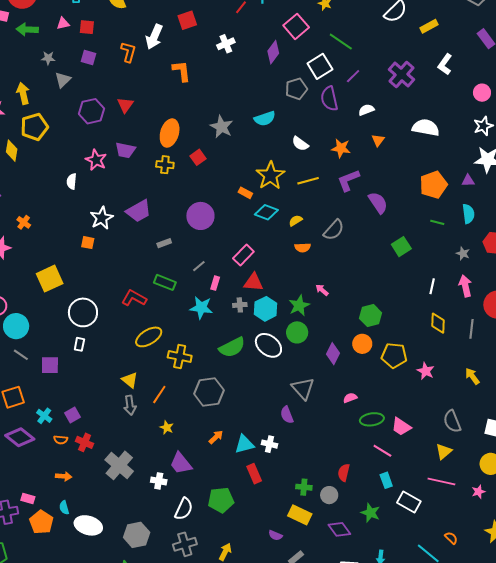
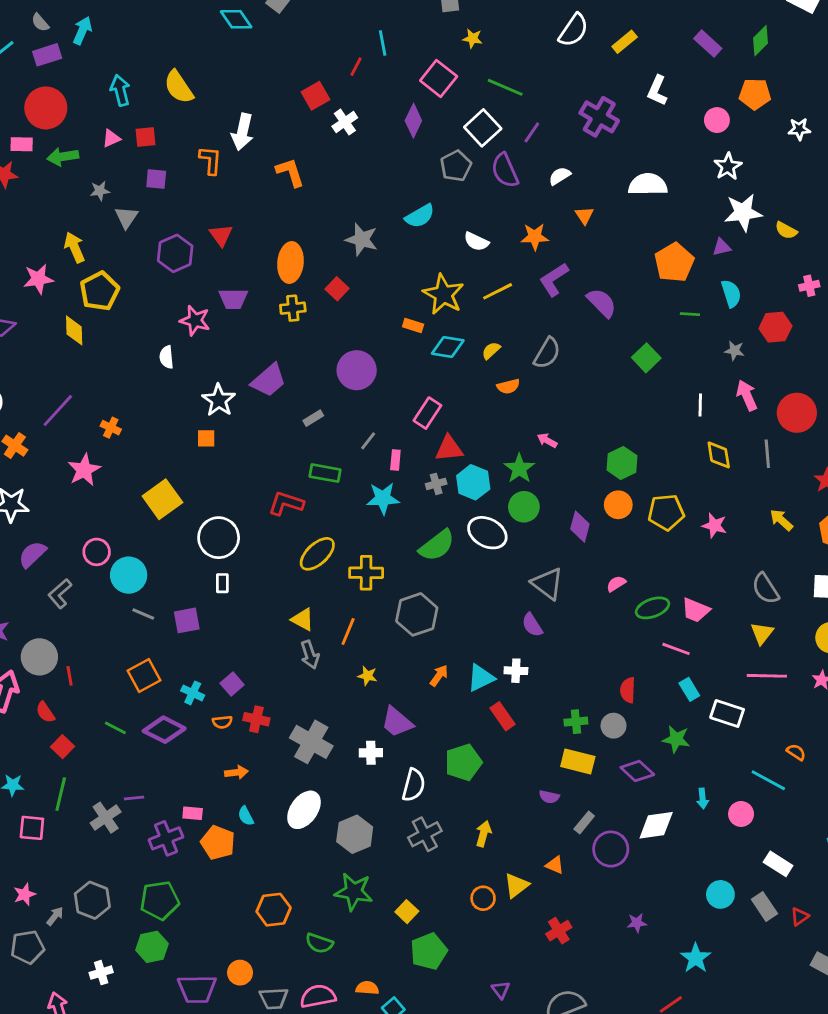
red square: (187, 20) -> (315, 96), moved
white ellipse: (88, 525) -> (304, 810), moved, turned -60

